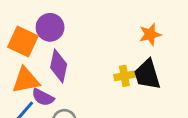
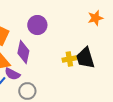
purple circle: (50, 27) -> (37, 25), moved
orange star: (150, 34) -> (95, 18), moved

